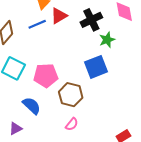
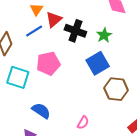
black cross: (91, 20) -> (75, 31), moved, turned -35
pink pentagon: (46, 76) -> (48, 63), moved
brown hexagon: (71, 95) -> (116, 89), moved

